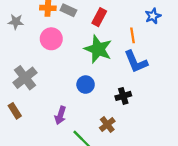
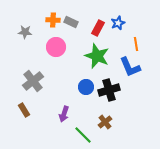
blue star: (153, 16) -> (118, 23), moved
orange line: (132, 35) -> (136, 44), moved
black cross: (123, 96) -> (109, 90), moved, size x1.5

